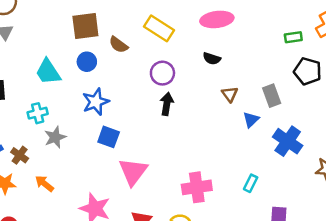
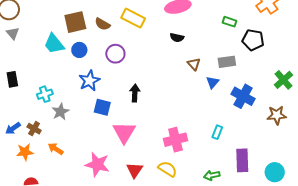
green rectangle: (293, 37) -> (229, 22), moved, turned 32
brown semicircle: (119, 45) -> (102, 24), moved
cyan trapezoid: (48, 72) -> (54, 44), moved
purple circle: (162, 73) -> (115, 54), moved
gray rectangle: (272, 96) -> (227, 62), turned -72
black arrow: (167, 104) -> (135, 93), moved

